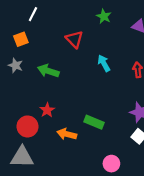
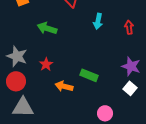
cyan arrow: (104, 63) -> (98, 21), turned -140
gray star: (16, 65) -> (17, 56), moved, size x1.5
red circle: (27, 126) -> (16, 81), moved

